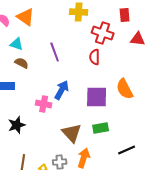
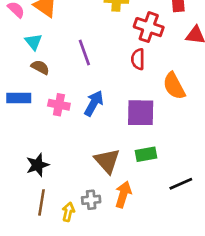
cyan triangle: (17, 44) -> (33, 42), turned 32
orange semicircle: (125, 89) -> (174, 86), moved
pink cross: (44, 104) -> (59, 105), moved
black star: (17, 125) -> (37, 165), moved

